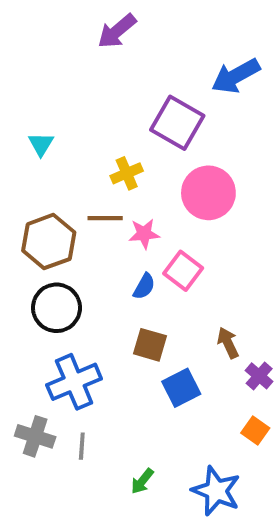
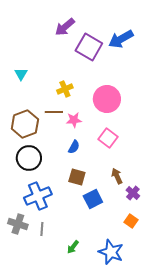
purple arrow: (117, 31) -> (65, 27), moved
purple square: (177, 123) -> (89, 47), moved
pink square: (183, 271) -> (108, 138), moved

